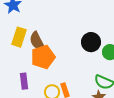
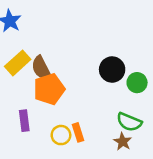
yellow rectangle: (19, 37) -> (18, 63), turned 30

